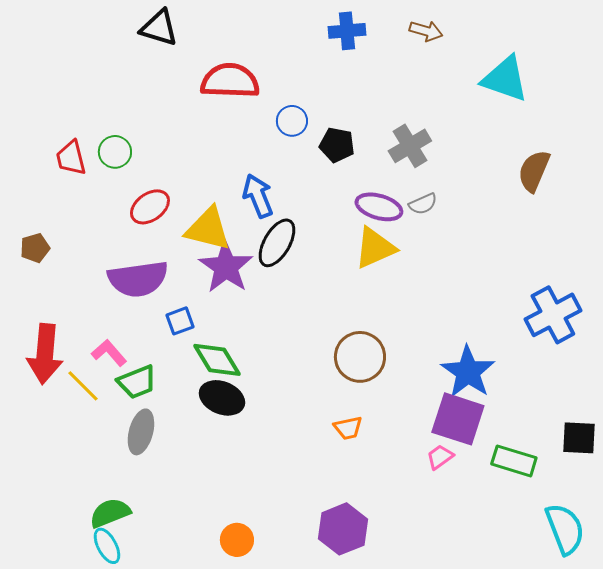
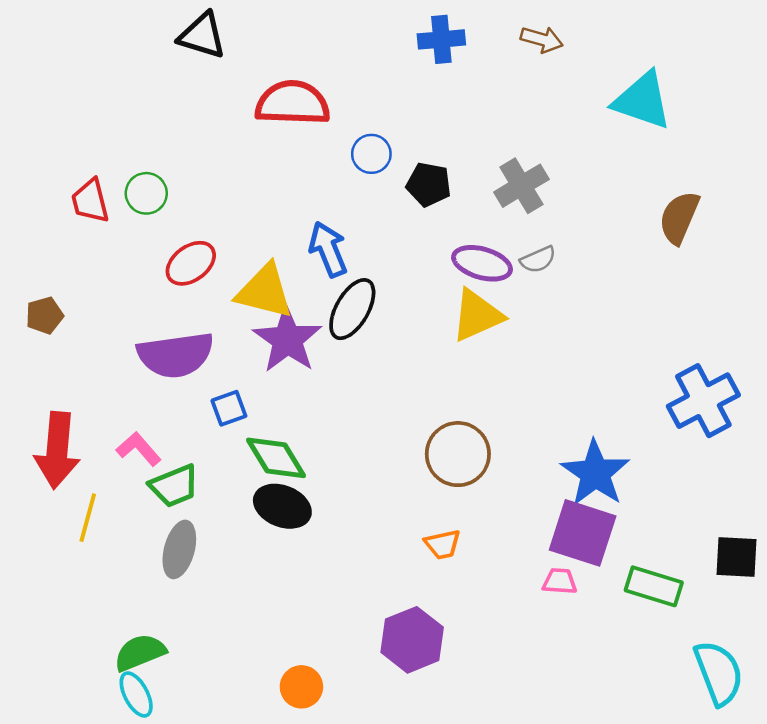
yellow line: (83, 386) -> (88, 518), moved, turned 60
pink trapezoid: (440, 457) -> (560, 581), turned 40
purple hexagon: (343, 529) -> (412, 640), moved

